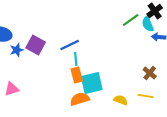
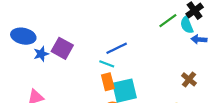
blue line: (70, 45) -> (117, 48), moved
cyan line: (76, 59) -> (107, 64), turned -64

